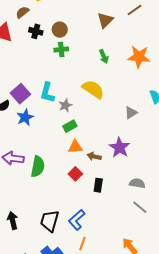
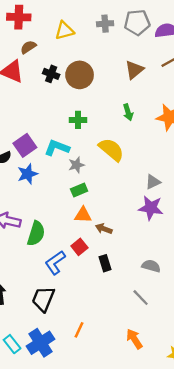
brown semicircle: (22, 12) -> (28, 47), moved
brown circle: (60, 30) -> (80, 75), size x1.5
green cross: (61, 50) -> (78, 120), moved
cyan L-shape: (47, 93) -> (57, 148), turned 90
purple star: (120, 147) -> (151, 208), moved, turned -30
black rectangle: (98, 185) -> (105, 263), turned -32
gray line: (140, 207) -> (141, 298), moved
blue L-shape: (77, 220) -> (55, 263), moved

